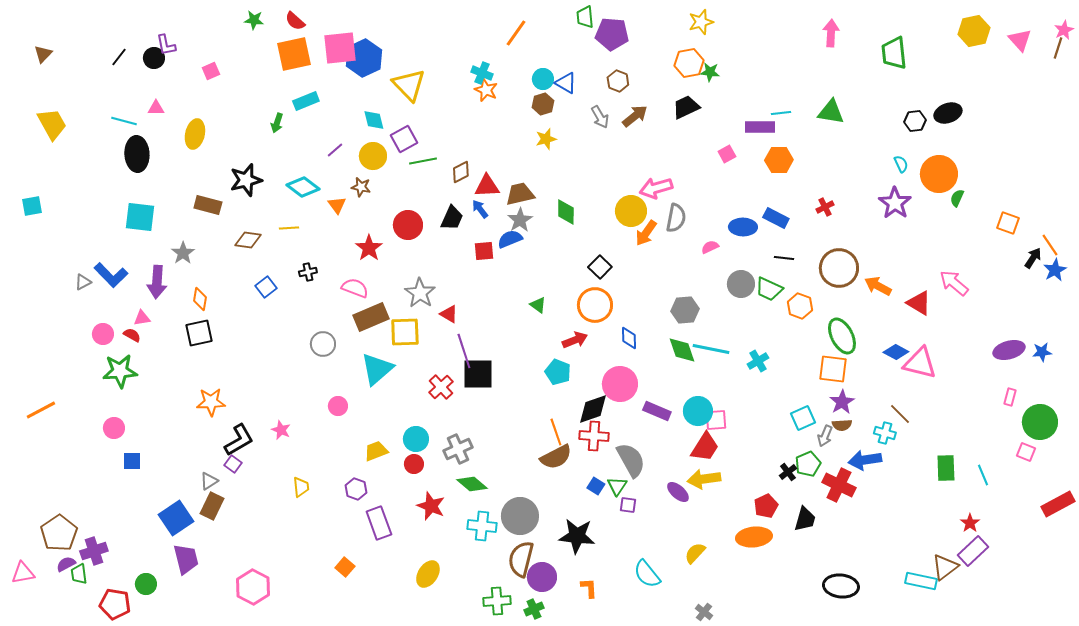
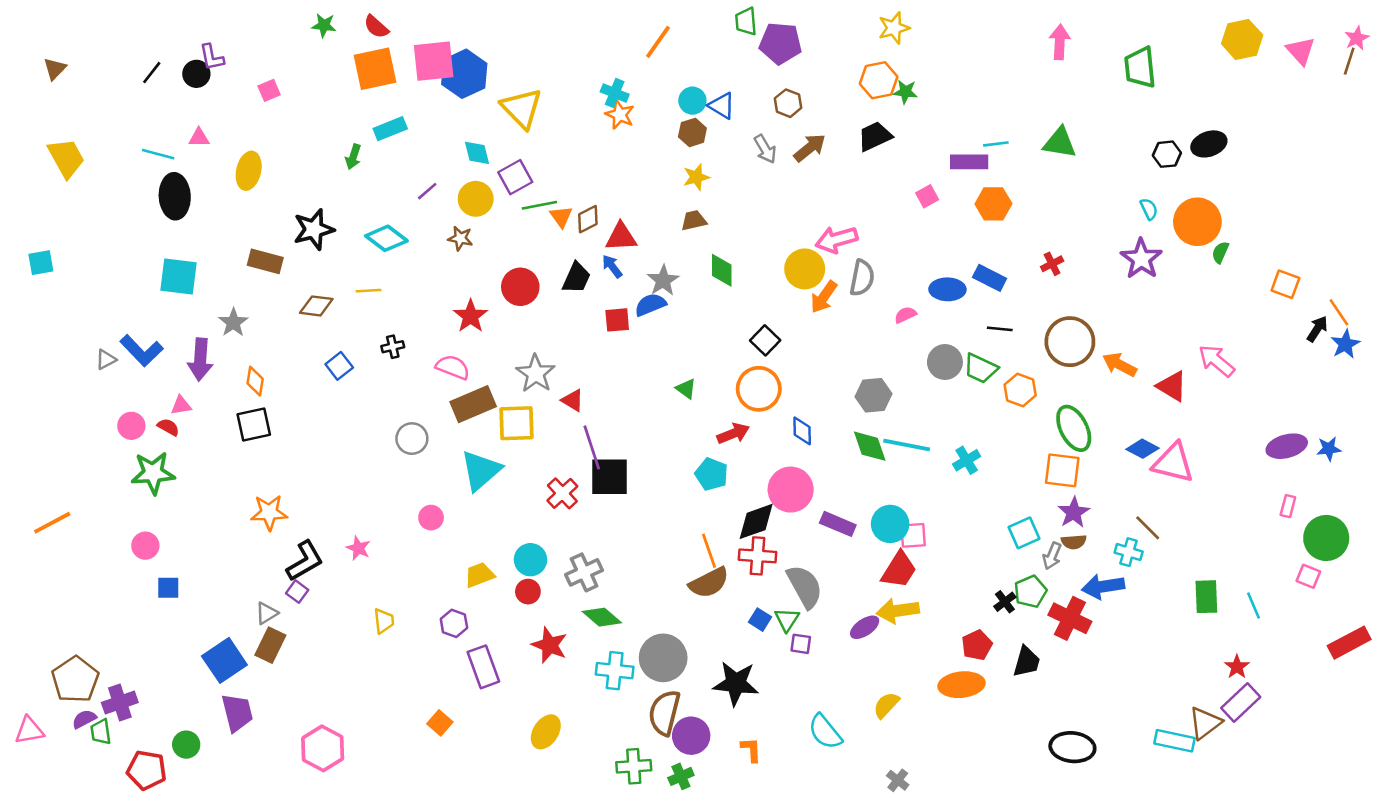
brown trapezoid: (520, 194) -> (694, 220), moved, size x0.7
orange triangle: (337, 205) -> (561, 217), moved
purple ellipse: (678, 492) -> (865, 627), turned -75

